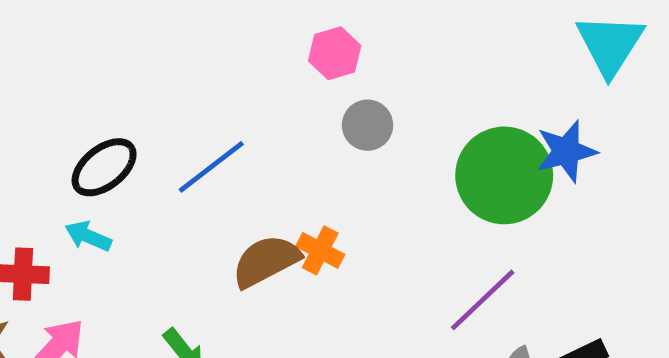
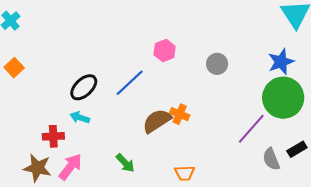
pink hexagon: (335, 53) -> (165, 51), moved
gray circle: (368, 125) -> (217, 64), moved
green circle: (504, 175) -> (283, 98), moved

